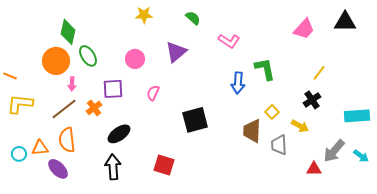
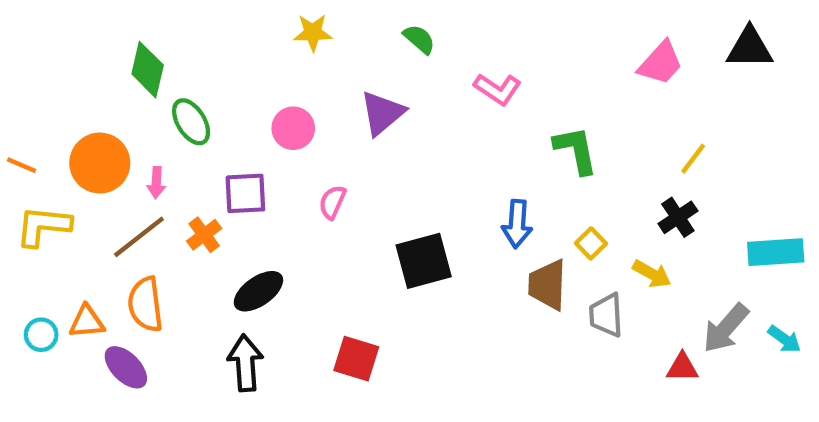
orange circle: (56, 61) -> (100, 163), moved
blue arrow: (238, 83) -> (517, 224), moved

